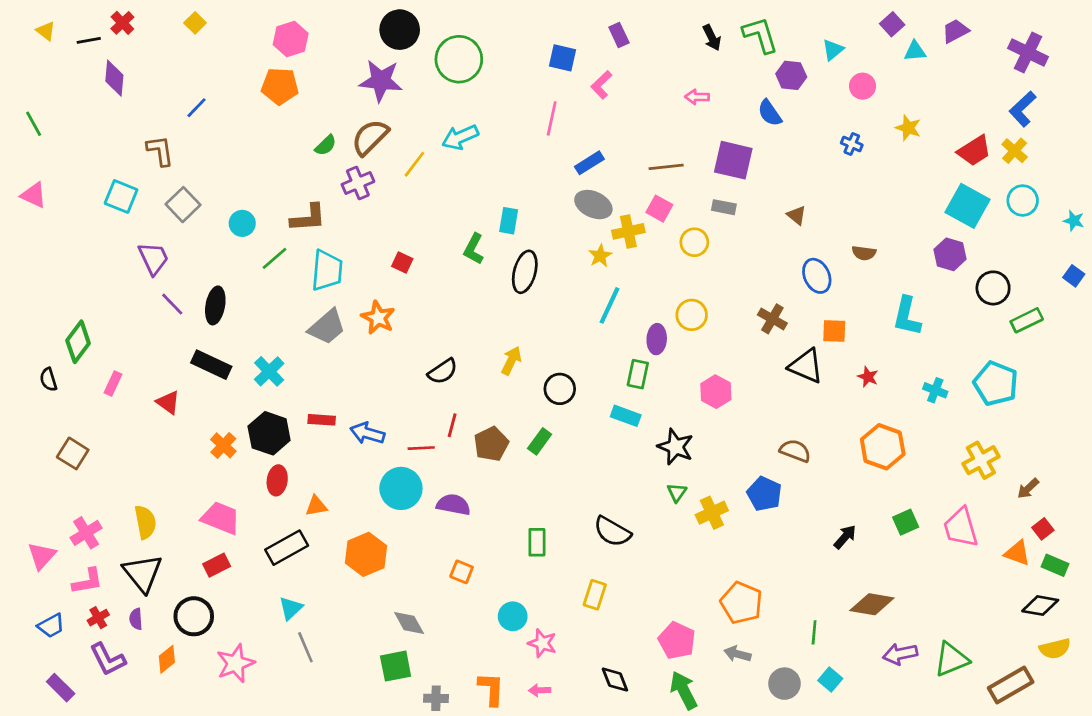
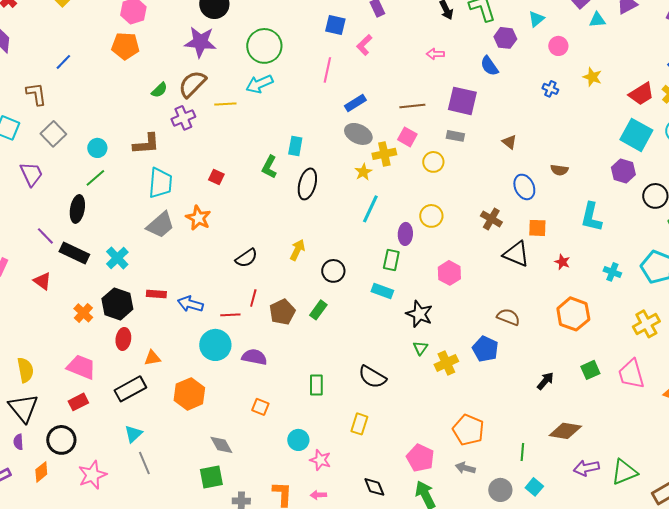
green circle: (459, 59) -> (264, 46), moved
yellow line: (414, 164) -> (225, 104), turned 50
green line: (274, 258) -> (95, 178), moved
purple line: (172, 304) -> (45, 236), moved

